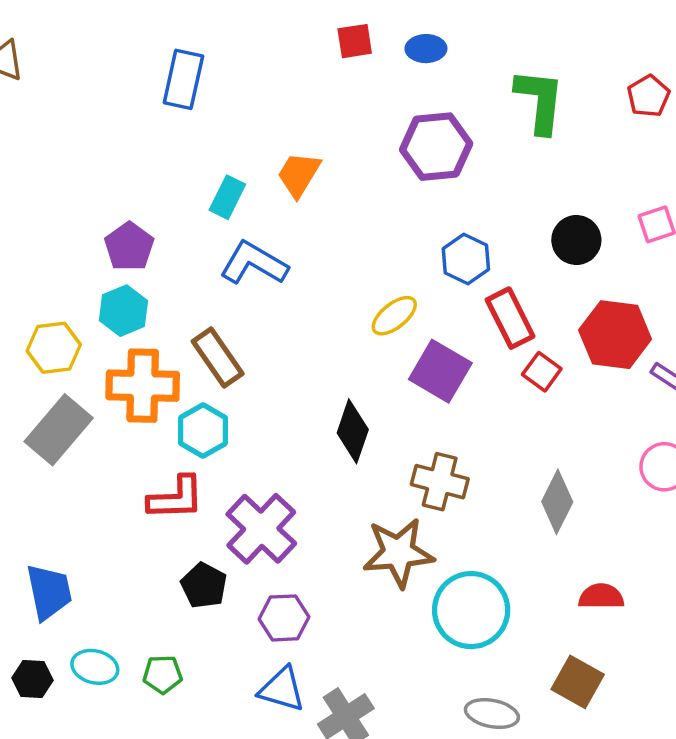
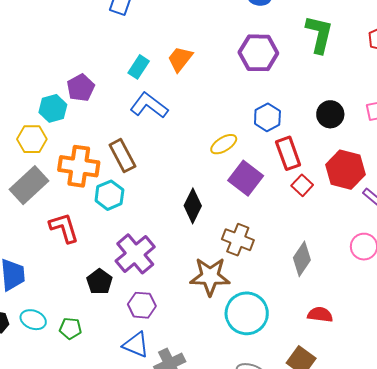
cyan hexagon: (123, 311) -> (53, 108), moved
red L-shape: (176, 498) -> (64, 228), moved, turned -112

